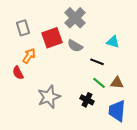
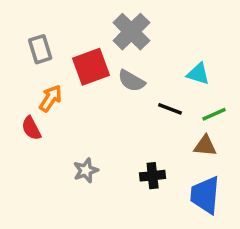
green line: (99, 83) -> (214, 114), moved, turned -64
gray star: (49, 97) -> (86, 170), size x0.6
black cross: (87, 100) -> (153, 176), turned -32

